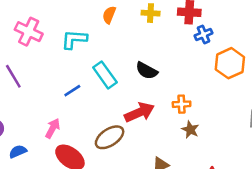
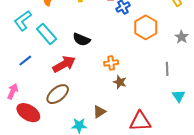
cyan L-shape: (74, 39) -> (23, 21), turned -35
cyan rectangle: (105, 75) -> (47, 34), moved
red arrow: (139, 112) -> (64, 64), moved

